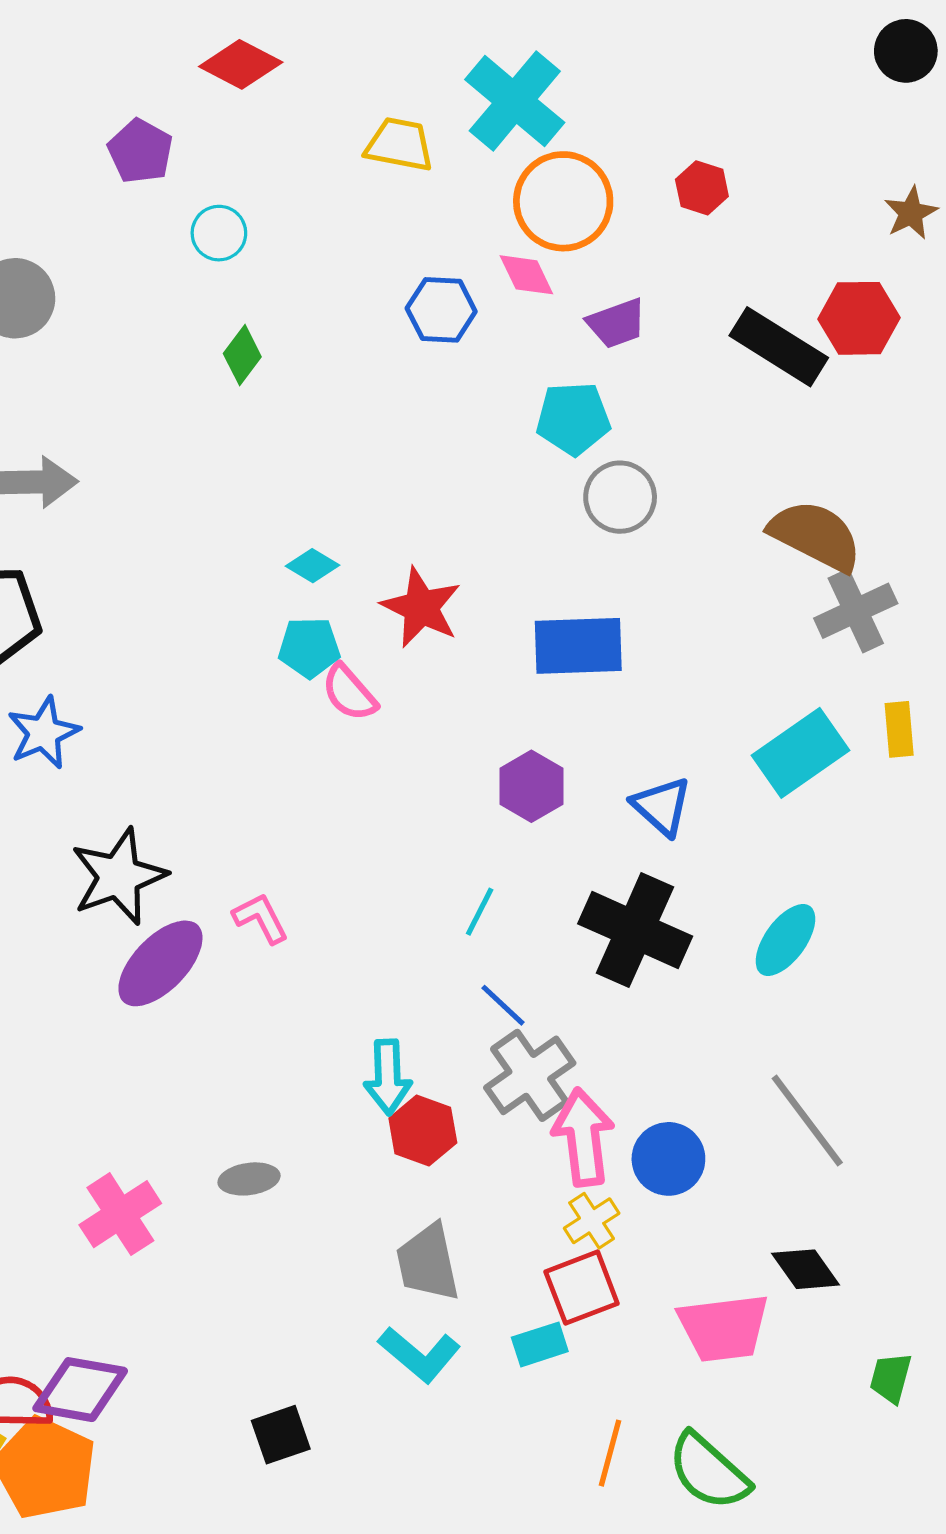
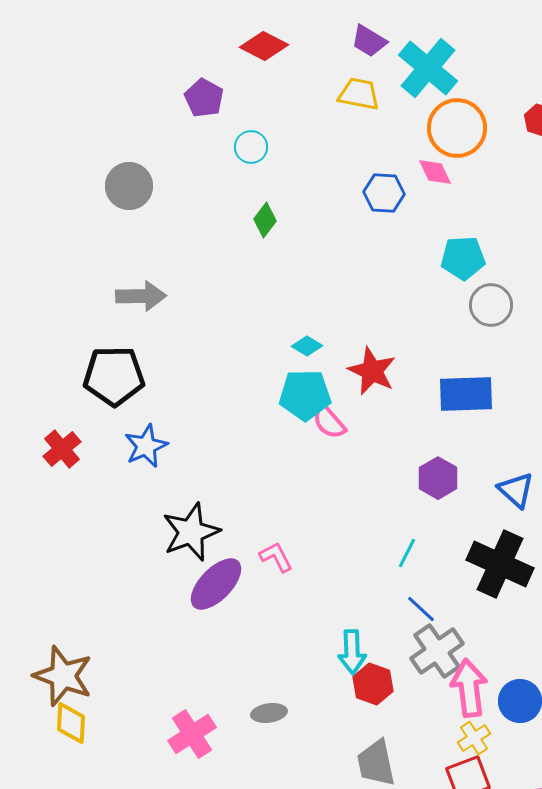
purple trapezoid: (617, 323) -> (369, 41), moved, turned 51
cyan pentagon: (309, 648) -> (305, 395), size x1.4

